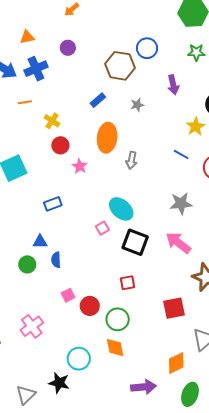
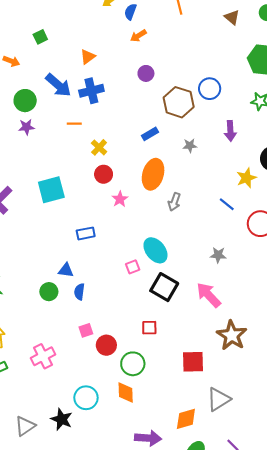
orange triangle: (27, 37) -> (88, 57), turned -35
purple circle: (68, 48) -> (146, 73), moved
gray star: (181, 204) -> (218, 255), size x0.7

